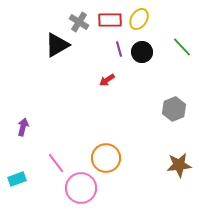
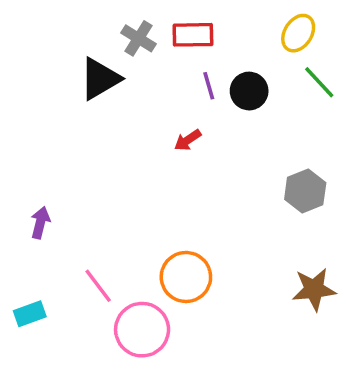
yellow ellipse: (139, 19) -> (298, 33), moved

